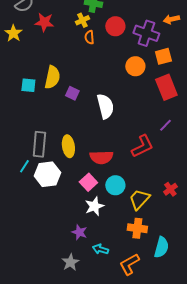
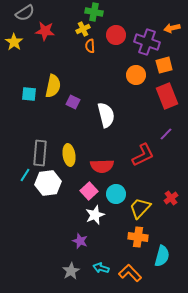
cyan arrow: (100, 249) -> (101, 268), moved
orange L-shape: (129, 264) -> (130, 273), turned 75

